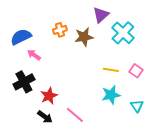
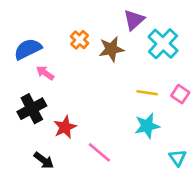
orange cross: (60, 30) -> (80, 40), turned -32
cyan triangle: (137, 106) -> (178, 158), moved
black arrow: (45, 117) -> (44, 160), moved

